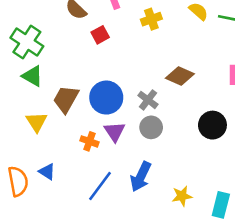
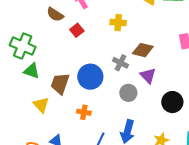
yellow cross: (151, 19) -> (118, 23), moved, turned 35
gray cross: (148, 100) -> (121, 63), moved
black circle: (212, 125) -> (172, 102), moved
purple triangle: (114, 132) -> (148, 76), moved

